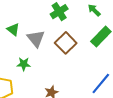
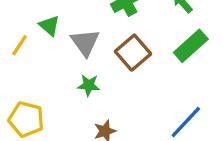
green star: (24, 64) -> (89, 85), moved

